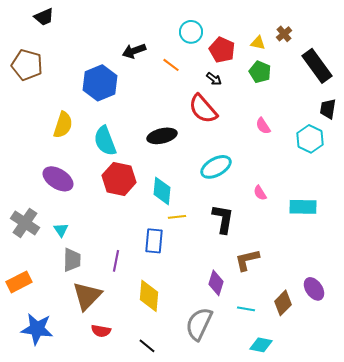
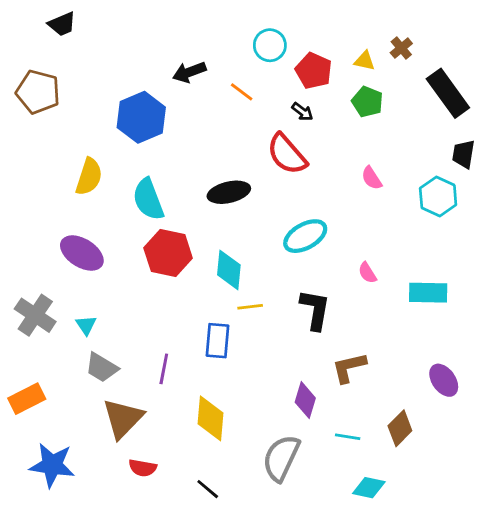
gray trapezoid: (72, 260) -> (102, 368), turned 120
purple ellipse: (314, 289) -> (444, 380), moved

